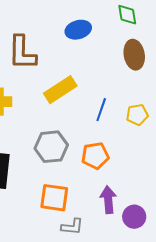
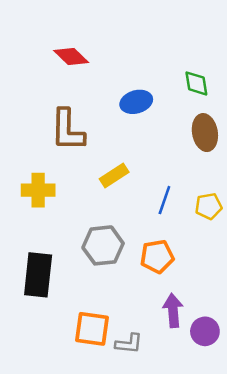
yellow rectangle: (60, 90) -> (114, 175), size x0.7
orange square: (54, 198) -> (92, 329), moved

